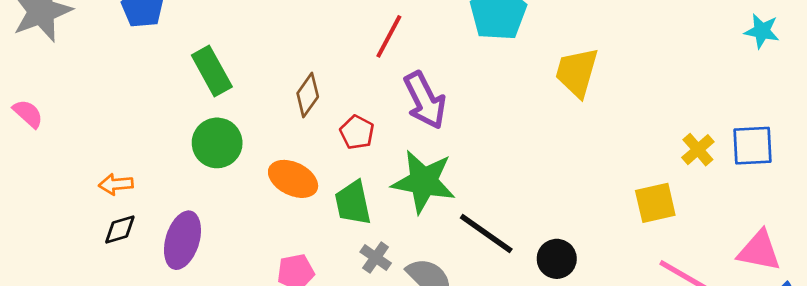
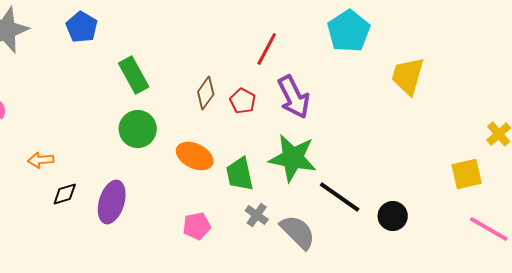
red pentagon: (357, 132) -> (243, 101), moved
orange arrow: (116, 184) -> (41, 160), moved

